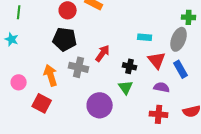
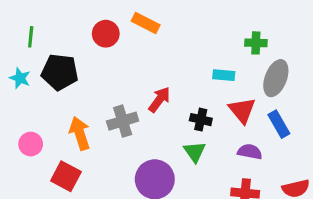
green cross: (189, 17) -> (256, 43), moved
black pentagon: (65, 39) -> (60, 72), moved
gray cross: (79, 67) -> (123, 121), turned -30

